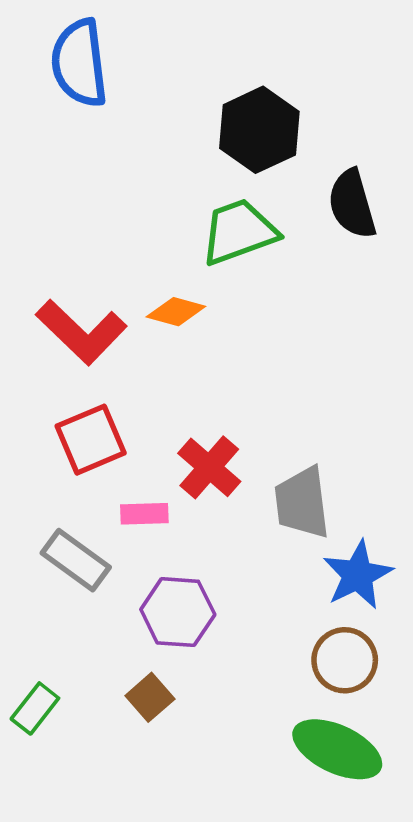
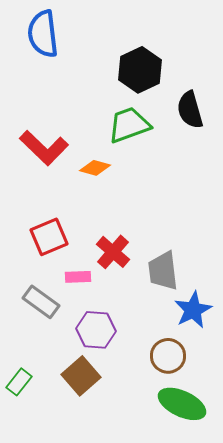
red L-shape: (81, 332) -> (44, 148), moved
brown circle: (345, 660) -> (168, 356), moved
brown square: (150, 697) -> (81, 376), size x1.5

